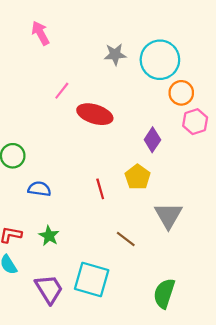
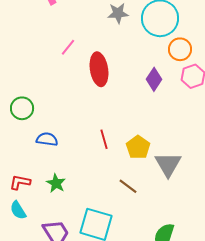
red ellipse: (95, 114) -> (99, 69), turned 64
purple diamond: (152, 140) -> (154, 79), moved
yellow pentagon: (138, 177) -> (138, 147), moved

